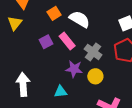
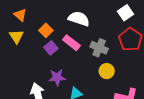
orange square: (54, 13) -> (46, 30), moved
purple star: (74, 69) -> (57, 77), moved

